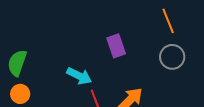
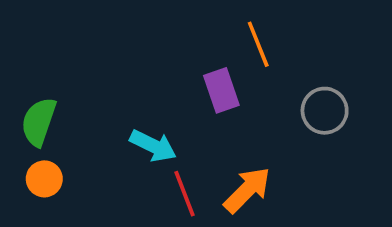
orange line: (168, 21) -> (258, 44), moved

